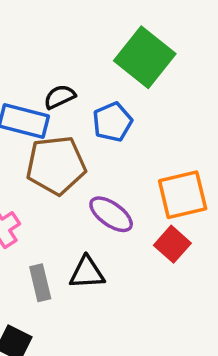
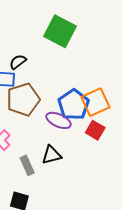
blue pentagon: (112, 122) -> (74, 105), moved, size x1.4

